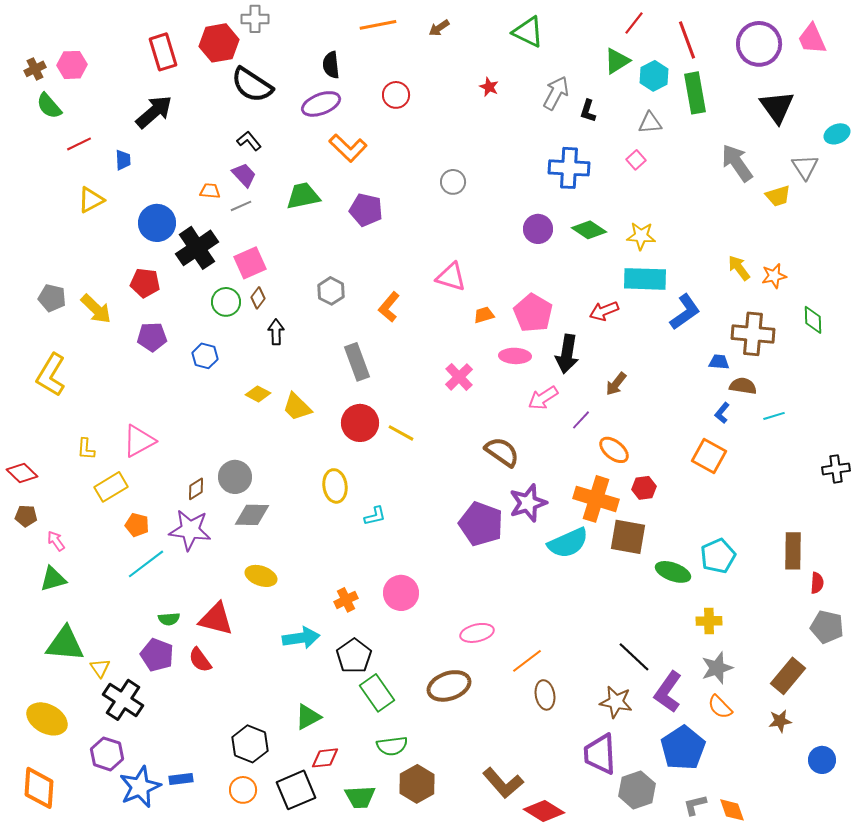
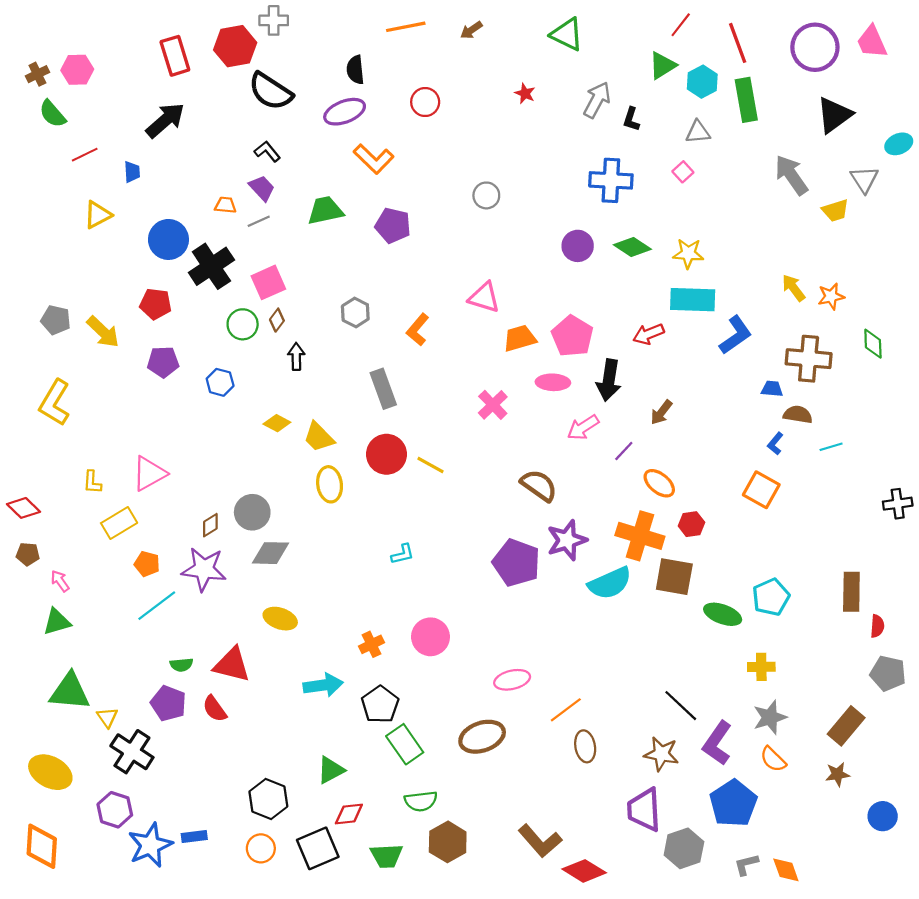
black triangle: (777, 107) -> (834, 115), turned 30
orange trapezoid: (484, 315) -> (520, 338), size x1.5
yellow ellipse: (335, 486) -> (330, 484), moved

